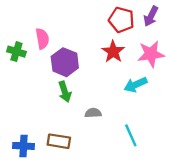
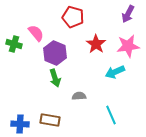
red pentagon: (121, 20) -> (73, 17), moved
pink semicircle: (42, 39) -> (36, 33), turned -30

